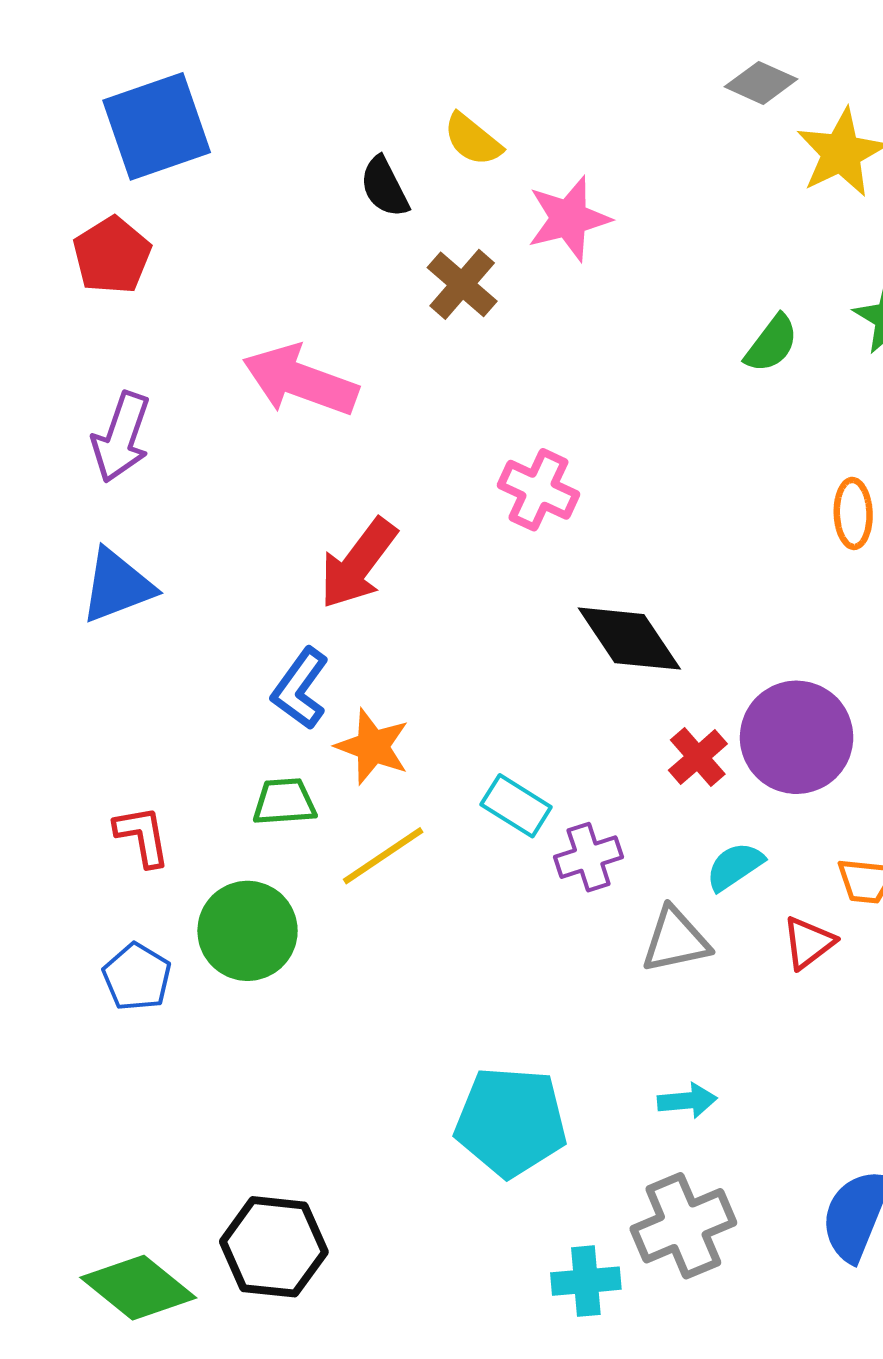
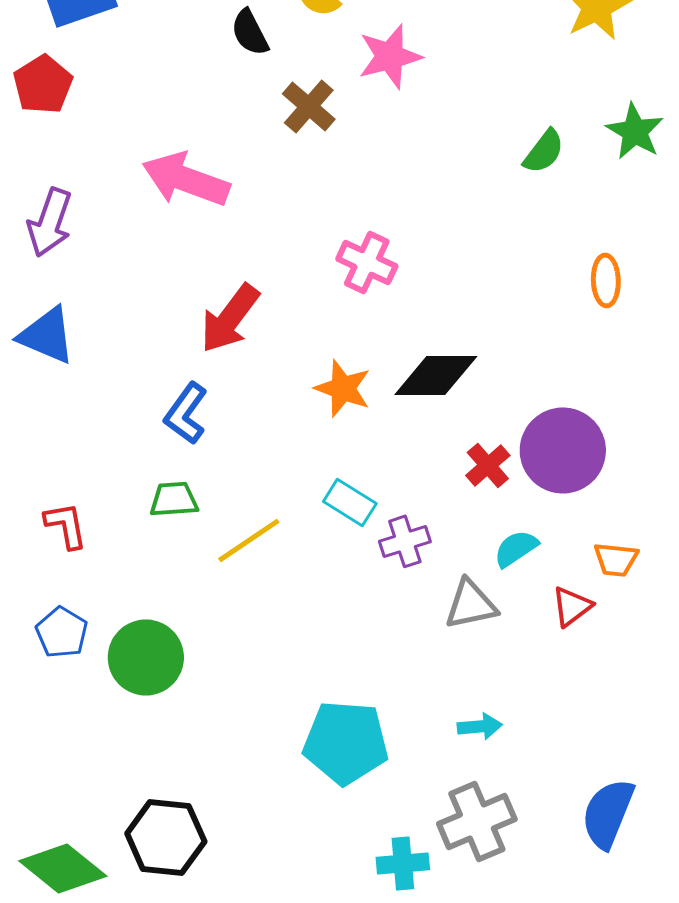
blue triangle: (117, 586) -> (47, 335), turned 44
black diamond: (629, 639) -> (436, 375), turned -56
orange star: (373, 747) -> (343, 388), moved
green circle: (248, 931) -> (146, 657), moved

